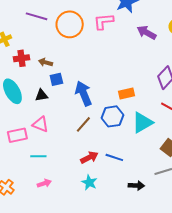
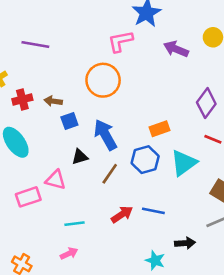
orange circle: (70, 24) -> (103, 80), moved
black triangle: (41, 95) -> (80, 157), moved
cyan line: (38, 156) -> (75, 224), moved
cyan star: (89, 182) -> (155, 260), moved

